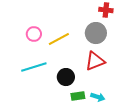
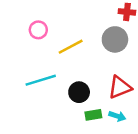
pink circle: (34, 34) -> (38, 30), moved
red triangle: (95, 61) -> (120, 87), moved

